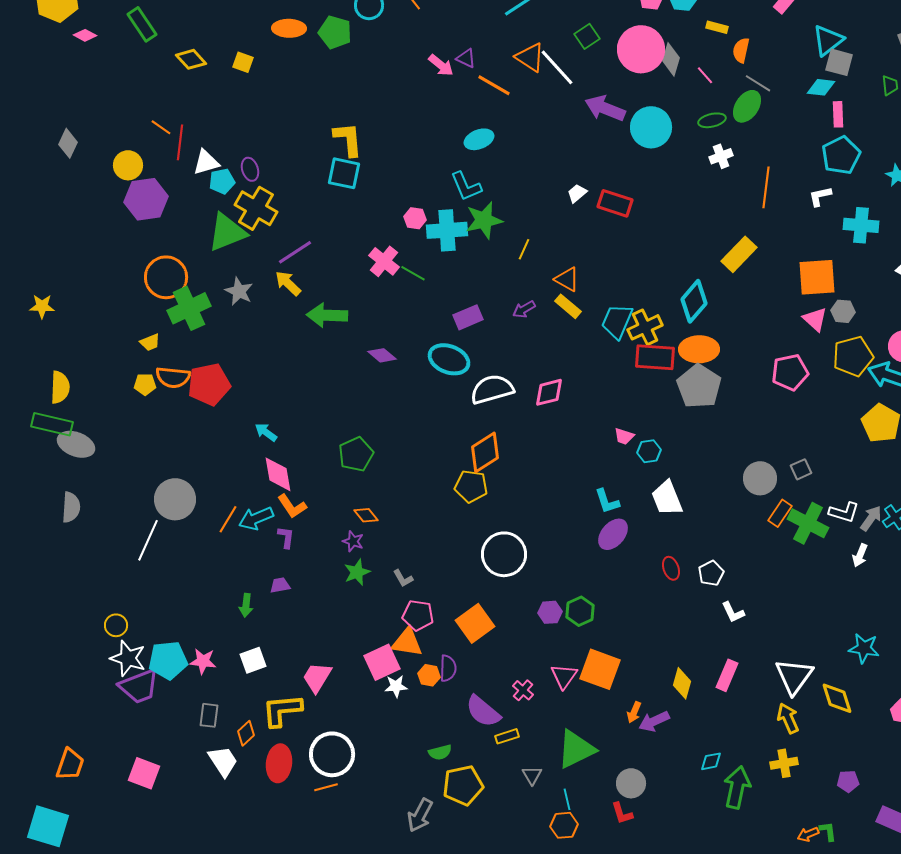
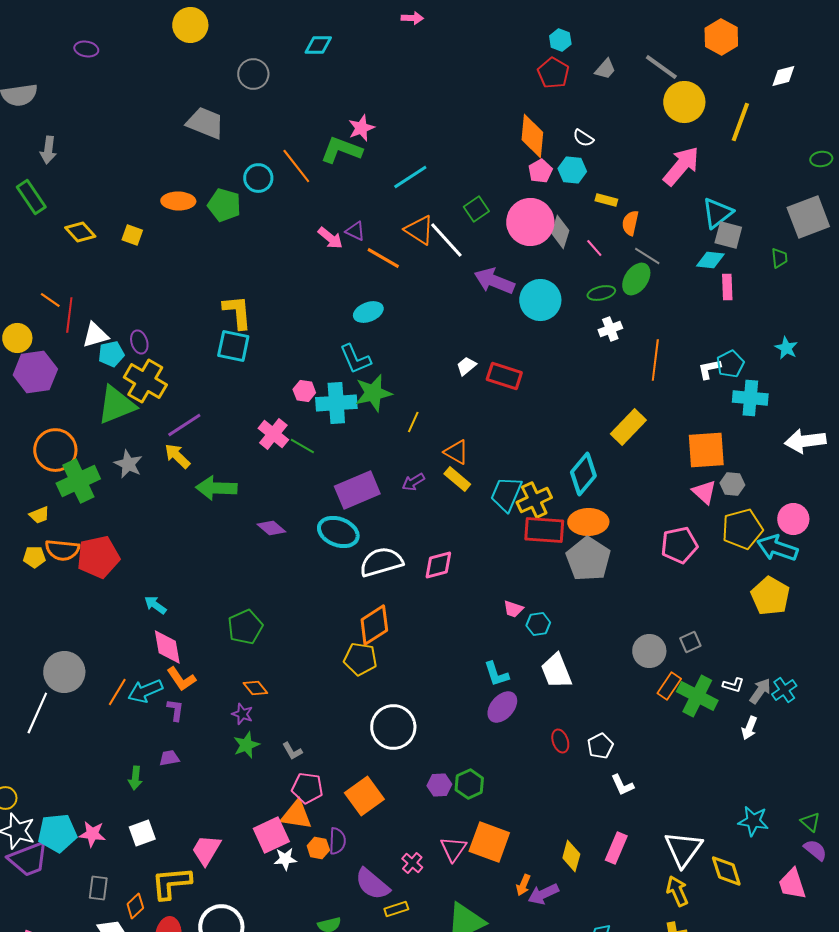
cyan pentagon: (841, 155) -> (730, 364), moved, size x0.7
purple rectangle: (468, 317) -> (357, 490), size x1.5
white L-shape: (844, 512) -> (733, 685), size x0.7

